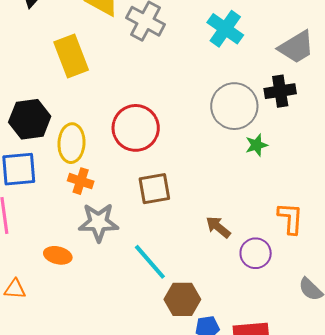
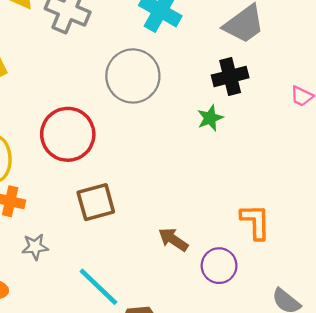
gray circle: (234, 106) -> (133, 76), moved
green star: (256, 145) -> (210, 118), moved
gray star: (98, 222) -> (35, 247), size x0.6

